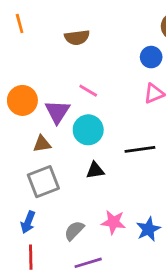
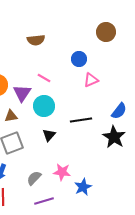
blue circle: (151, 57) -> (79, 59), moved
black triangle: (95, 170) -> (49, 135), turned -40
blue star: (148, 229) -> (83, 187), moved

